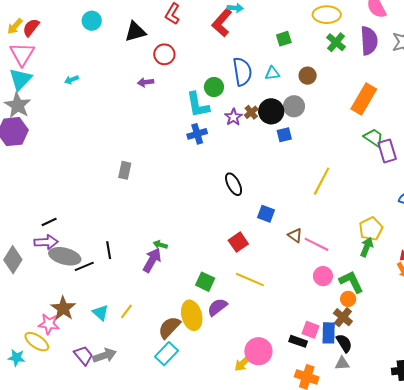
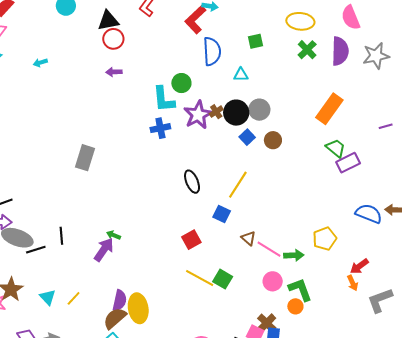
red circle: (164, 54) -> (113, 39), moved
blue semicircle: (242, 72) -> (212, 51), moved
brown circle: (308, 76) -> (273, 140), moved
purple star: (233, 117) -> (198, 115), size x1.6
blue square: (284, 135) -> (247, 137), turned -35
purple rectangle: (387, 151) -> (348, 163), turned 75
gray rectangle: (125, 170) -> (85, 158), size x1.4
yellow line: (322, 181) -> (238, 185), moved
green arrow: (367, 247) -> (294, 255), moved, turned 60
green square: (205, 282) -> (223, 279), moved
purple semicircle: (217, 307) -> (120, 300), moved, turned 135
brown cross: (343, 317) -> (267, 323), moved

